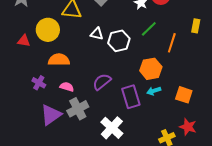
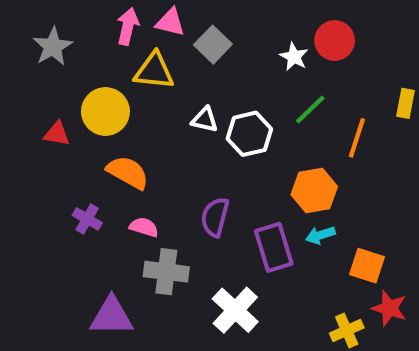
orange semicircle: (59, 60) -> (128, 172), turned 30
purple semicircle: (102, 82) -> (215, 217), turned -36
orange square: (184, 95) -> (367, 266), moved
gray cross: (78, 109) -> (166, 272), turned 35
purple triangle: (51, 115) -> (112, 316), moved, turned 35

